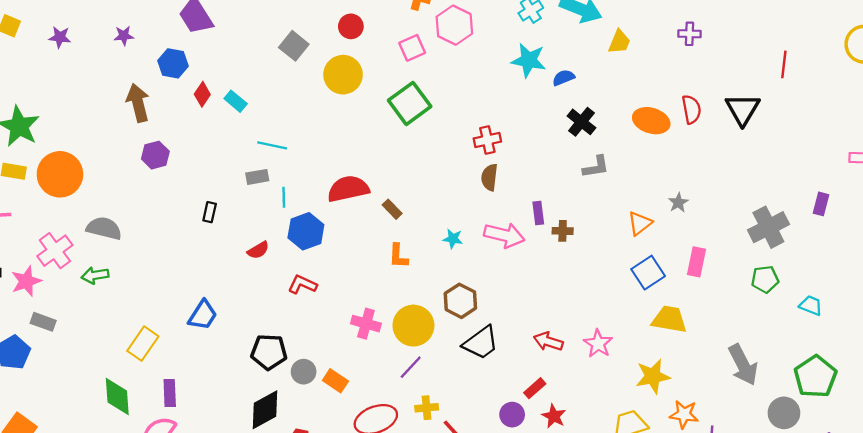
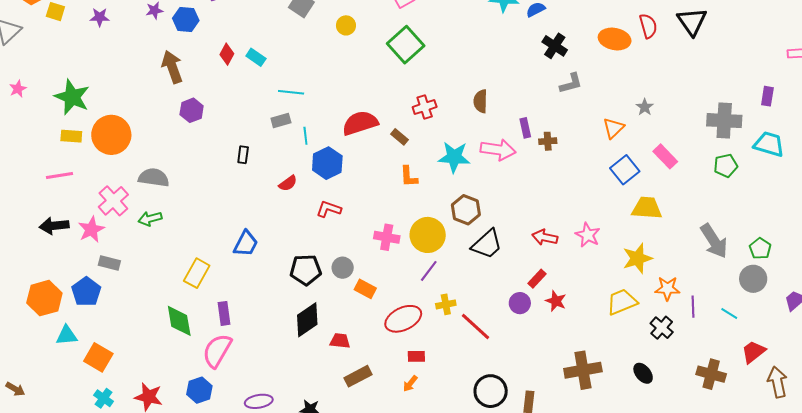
blue hexagon: (173, 63) -> (186, 19), moved
yellow circle: (343, 75) -> (346, 25), size x0.6
red cross: (487, 140) -> (425, 107), moved
gray cross: (768, 227) -> (724, 121), turned 36
cyan star: (453, 239) -> (454, 157), size x1.8
pink rectangle: (696, 262) -> (665, 156), turned -50
cyan trapezoid: (811, 305) -> (769, 144), moved, size x1.5
gray circle: (304, 372) -> (343, 268), moved
green pentagon: (815, 377) -> (760, 249), moved, size x0.6

